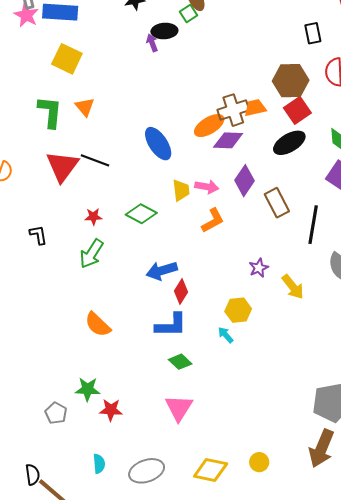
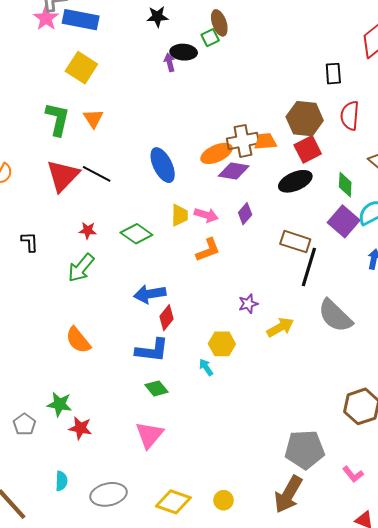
purple diamond: (244, 181) -> (245, 214), size x0.7
brown rectangle: (277, 203) -> (295, 242), moved, turned -52
yellow arrow: (293, 287) -> (280, 327), turned -88

